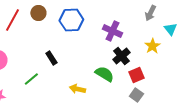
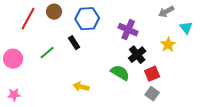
gray arrow: (150, 13) -> (166, 12), turned 35
black rectangle: (51, 58) -> (74, 43), moved
green line: (31, 79) -> (47, 53), moved
yellow arrow: (77, 89) -> (81, 87), moved

